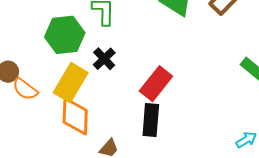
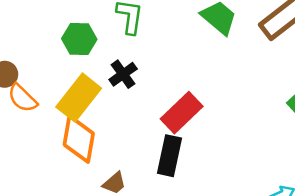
green hexagon: (65, 35) -> (79, 39), size x0.7

